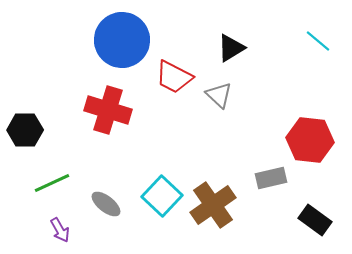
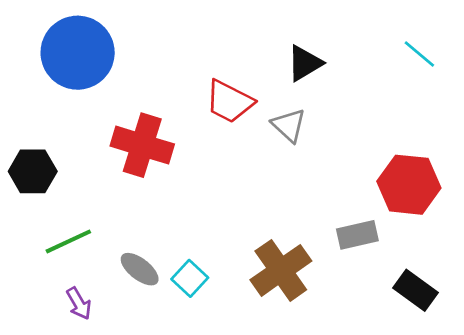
blue circle: (122, 40) -> (78, 53), moved
cyan square: (162, 196) -> (190, 278), moved, size x0.7

